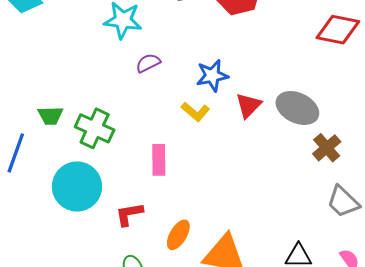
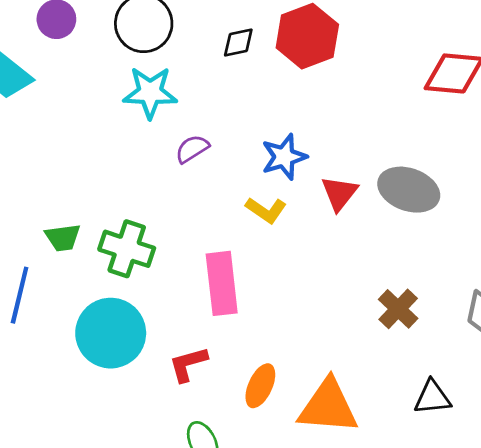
brown cross: (327, 148) -> (398, 309), moved
pink rectangle: (159, 160) -> (222, 283), size x1.4

